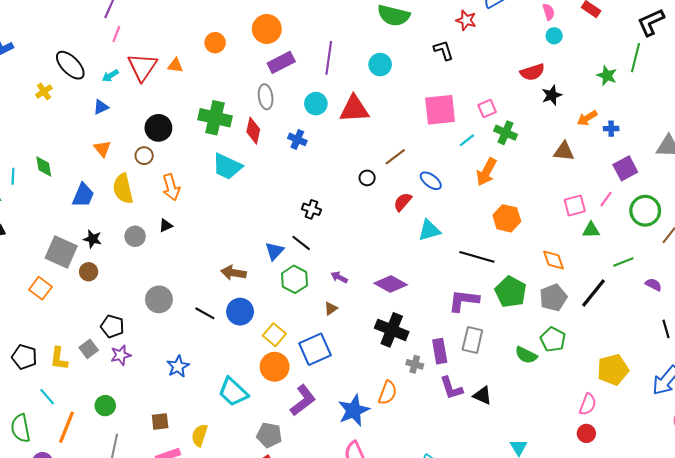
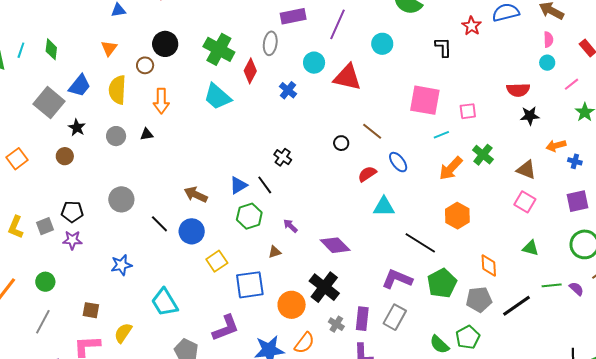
green cross: (506, 133) -> (483, 155), moved
brown line: (395, 157) -> (372, 131), turned 60
pink line: (606, 199) -> (571, 84), moved
pink square: (575, 206) -> (525, 202), moved, turned 30
gray square: (61, 252) -> (49, 103), moved
purple semicircle: (653, 285) -> (576, 289), moved
black pentagon: (112, 326) -> (72, 212), turned -30
orange circle: (275, 367) -> (292, 305), moved

